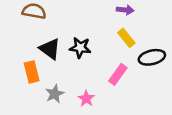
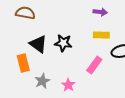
yellow rectangle: (126, 38) -> (101, 35), turned -49

